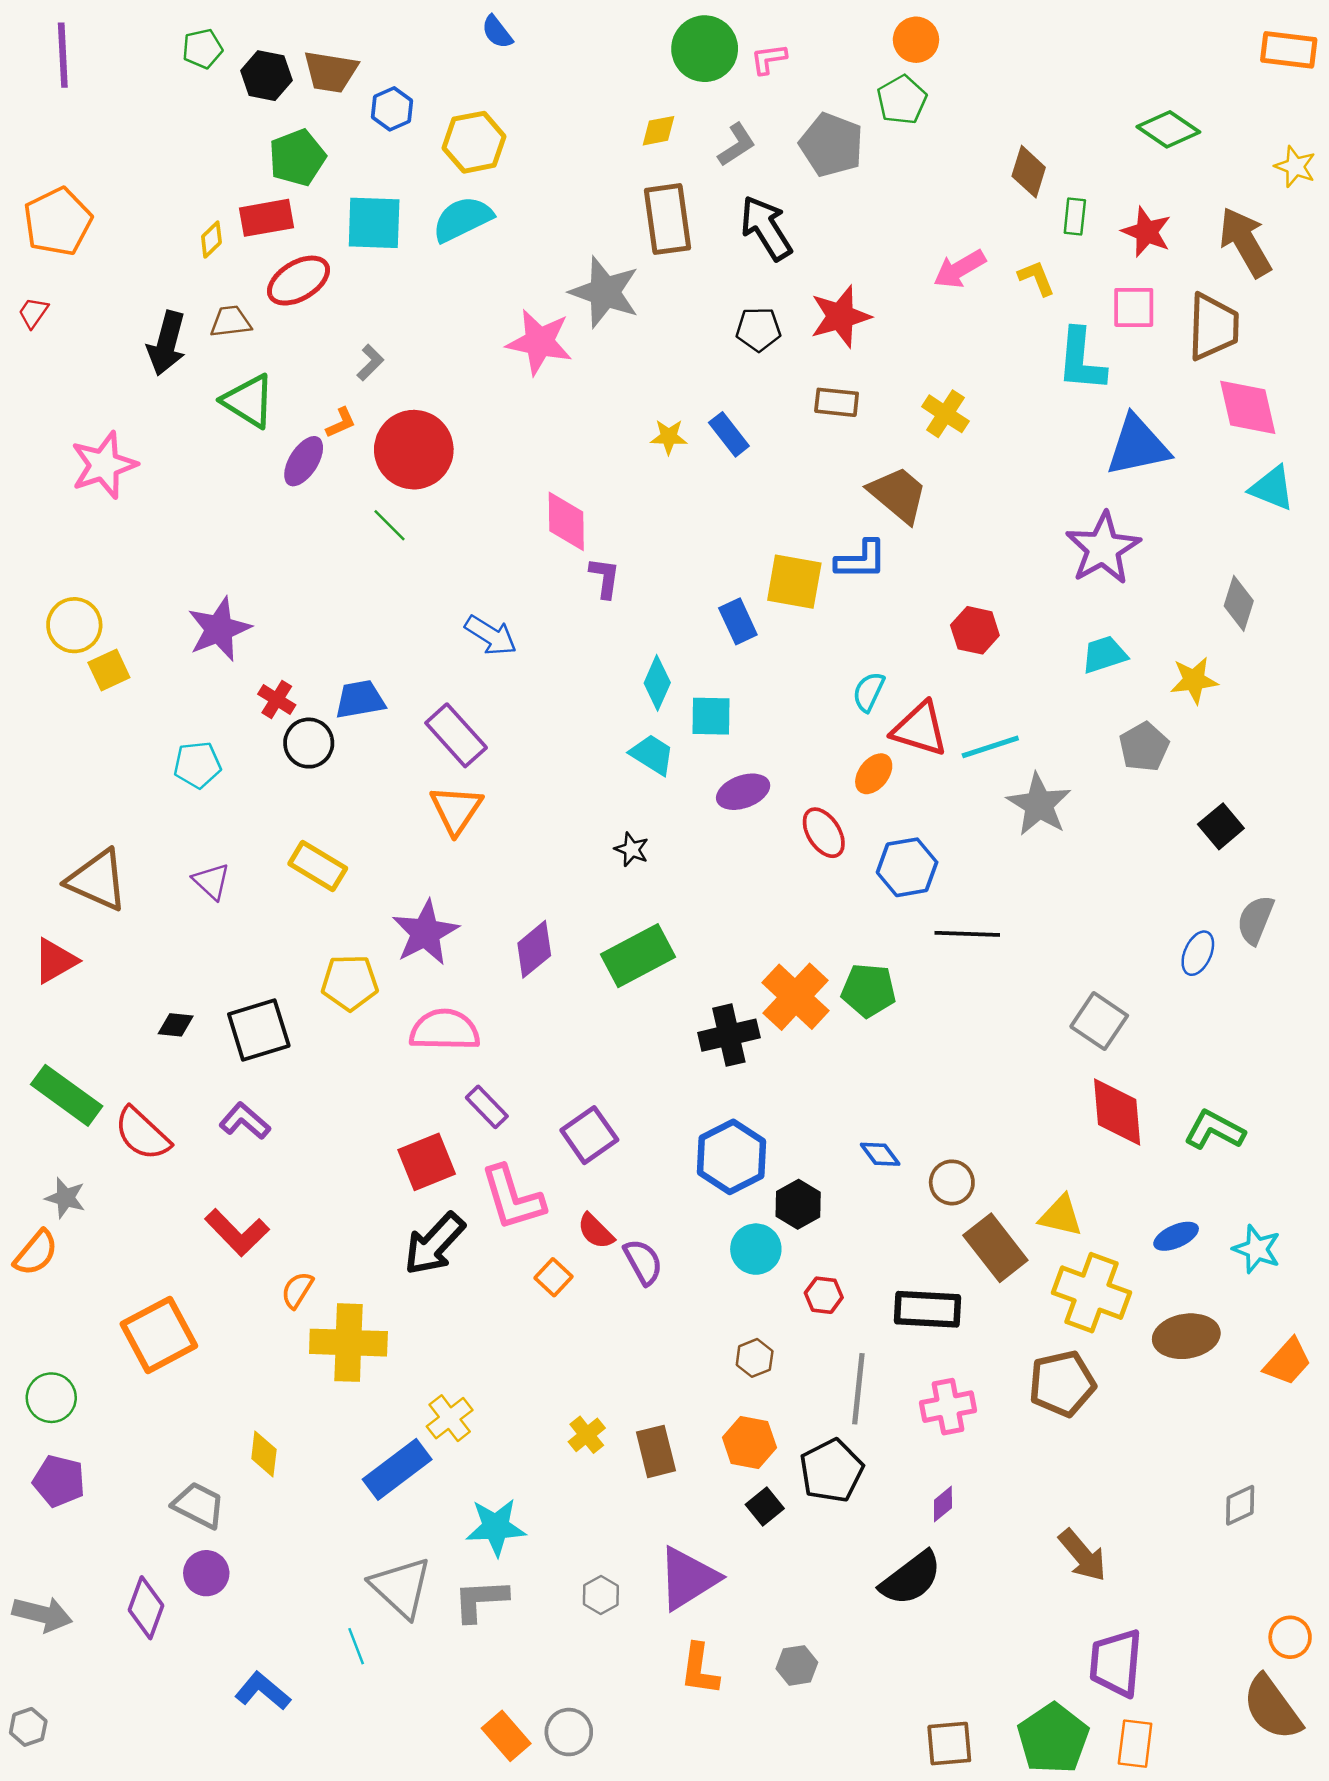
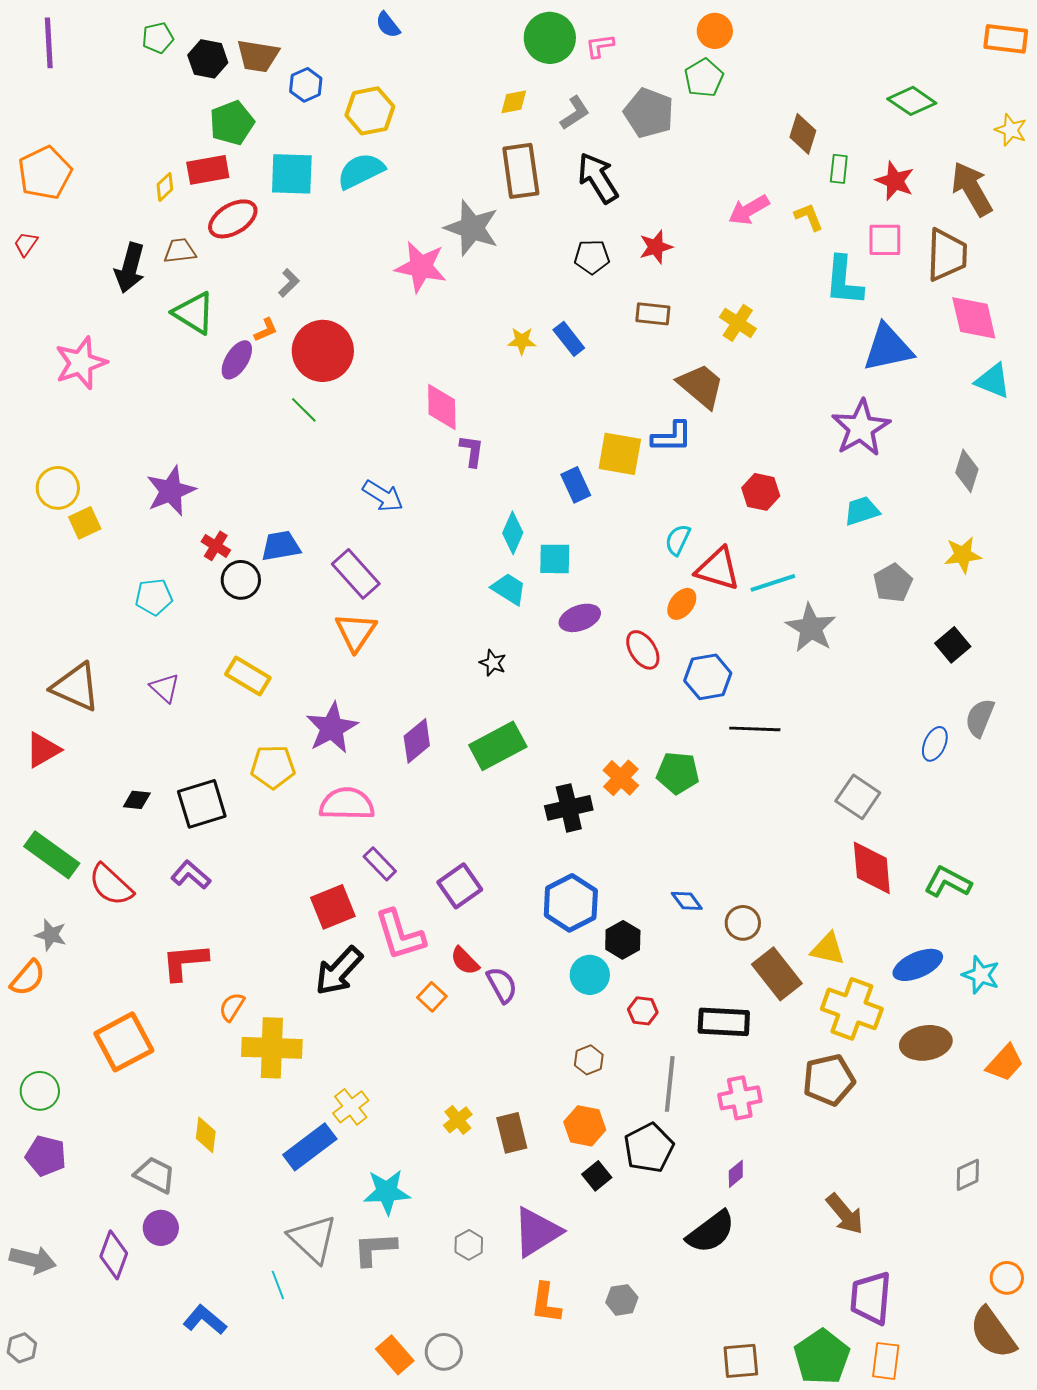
red star: (840, 316) -> (656, 247), size x0.7
yellow star: (1194, 680) -> (963, 555), moved
orange cross: (796, 997) -> (621, 778), size x0.7
red L-shape: (237, 1232) -> (185, 962), turned 129
blue ellipse: (1176, 1236) -> (918, 965), size x1.4

